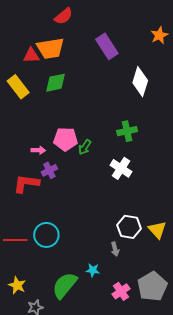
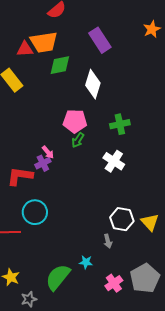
white diamond: (140, 82) -> (93, 84), moved
green diamond: (55, 83) -> (60, 65), moved
pink pentagon: (66, 139) -> (75, 121), moved
pink arrow: (38, 150) -> (48, 152), moved, turned 48
cyan circle: (46, 235) -> (35, 212), moved

